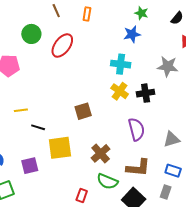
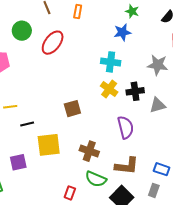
black line: (38, 127) -> (27, 124), turned -32
gray triangle: (172, 139) -> (158, 105), moved
brown cross: (101, 153) -> (89, 151), turned -30

